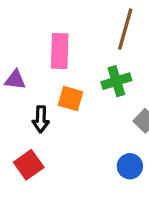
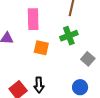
black arrow: (41, 119) -> (39, 85), moved

